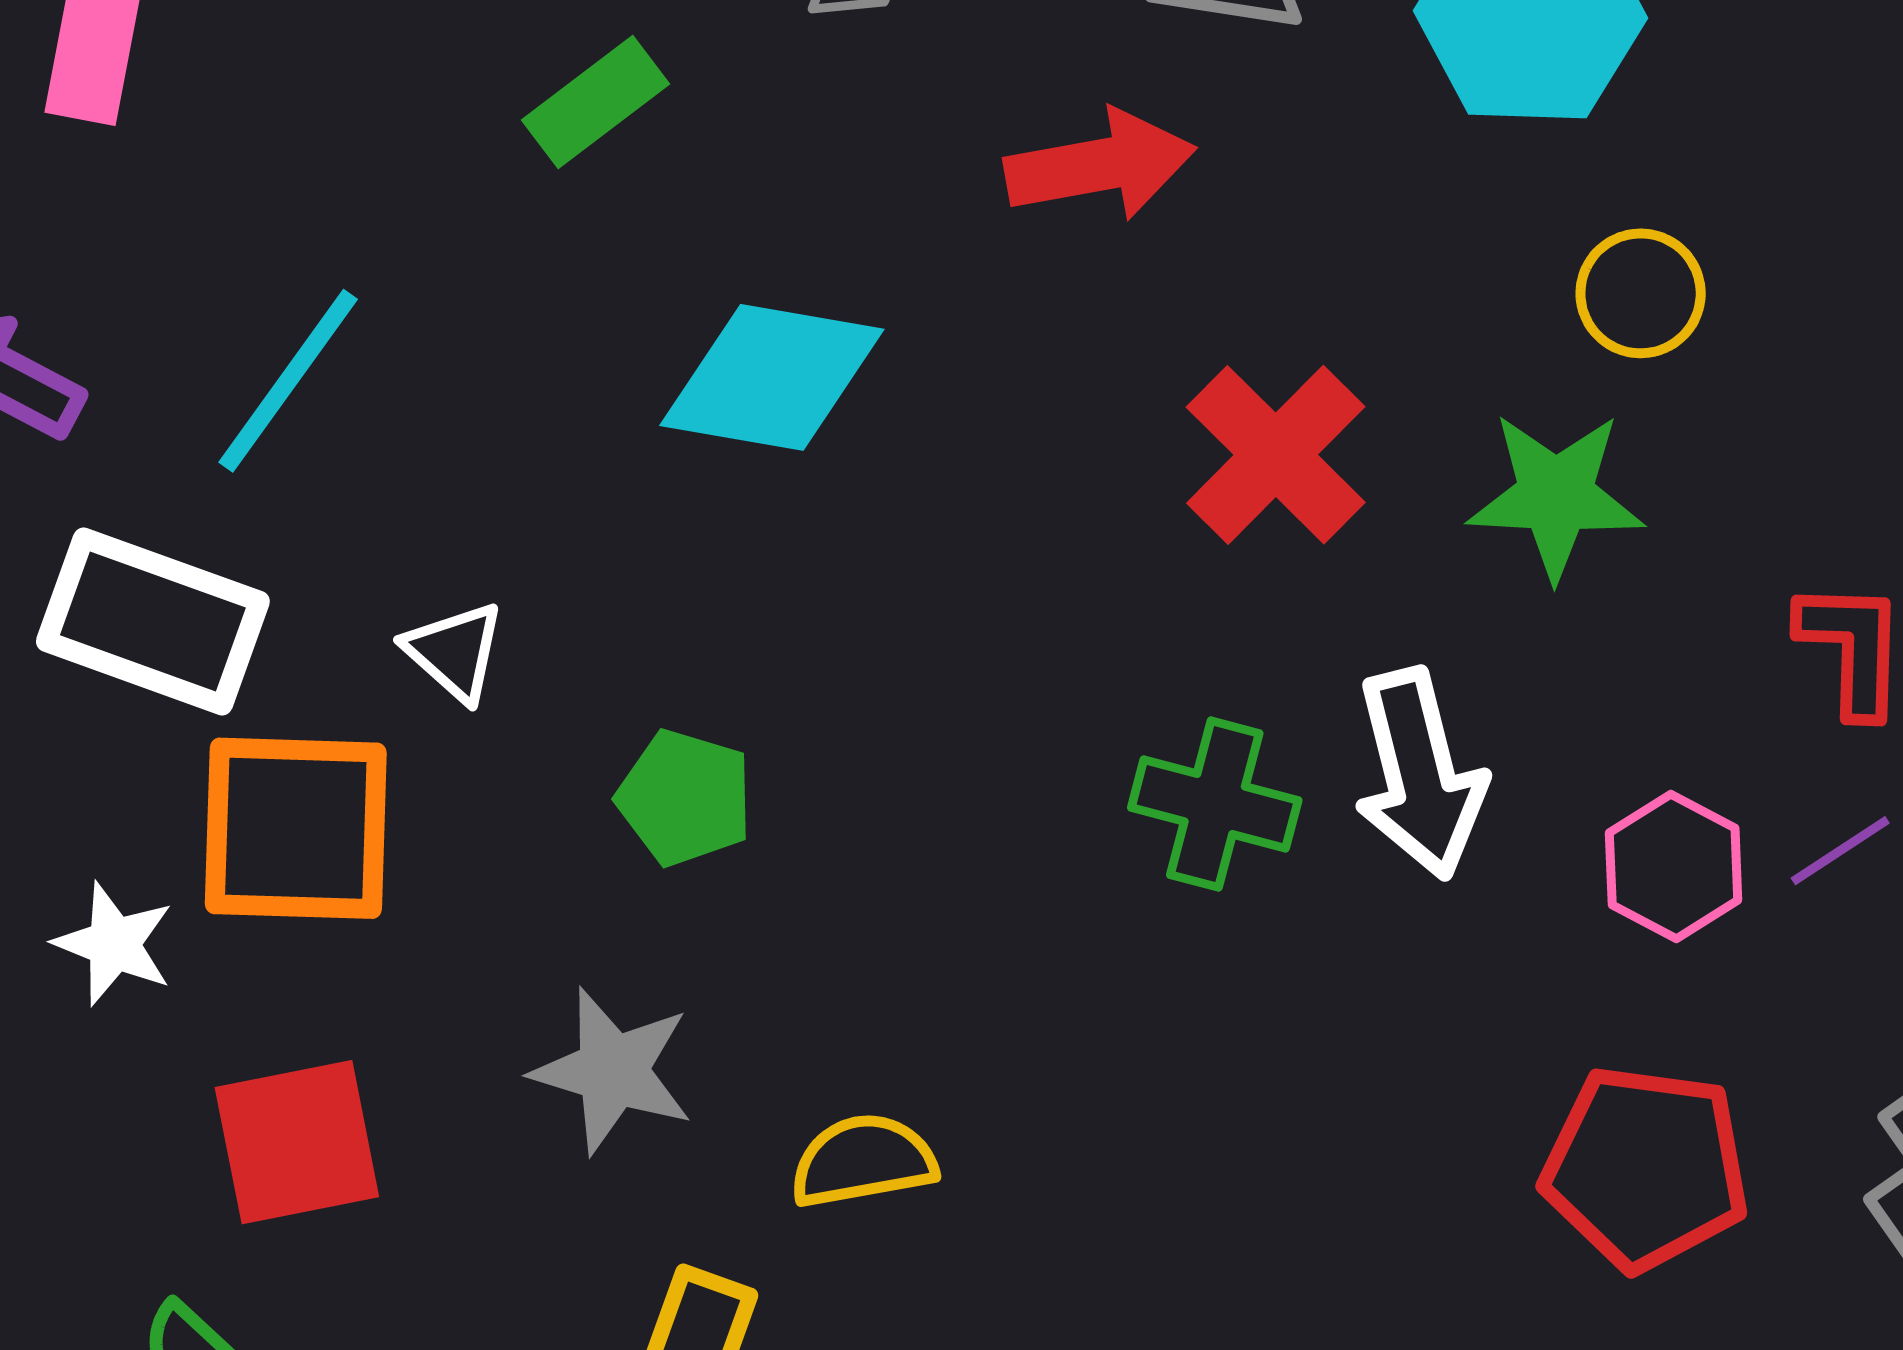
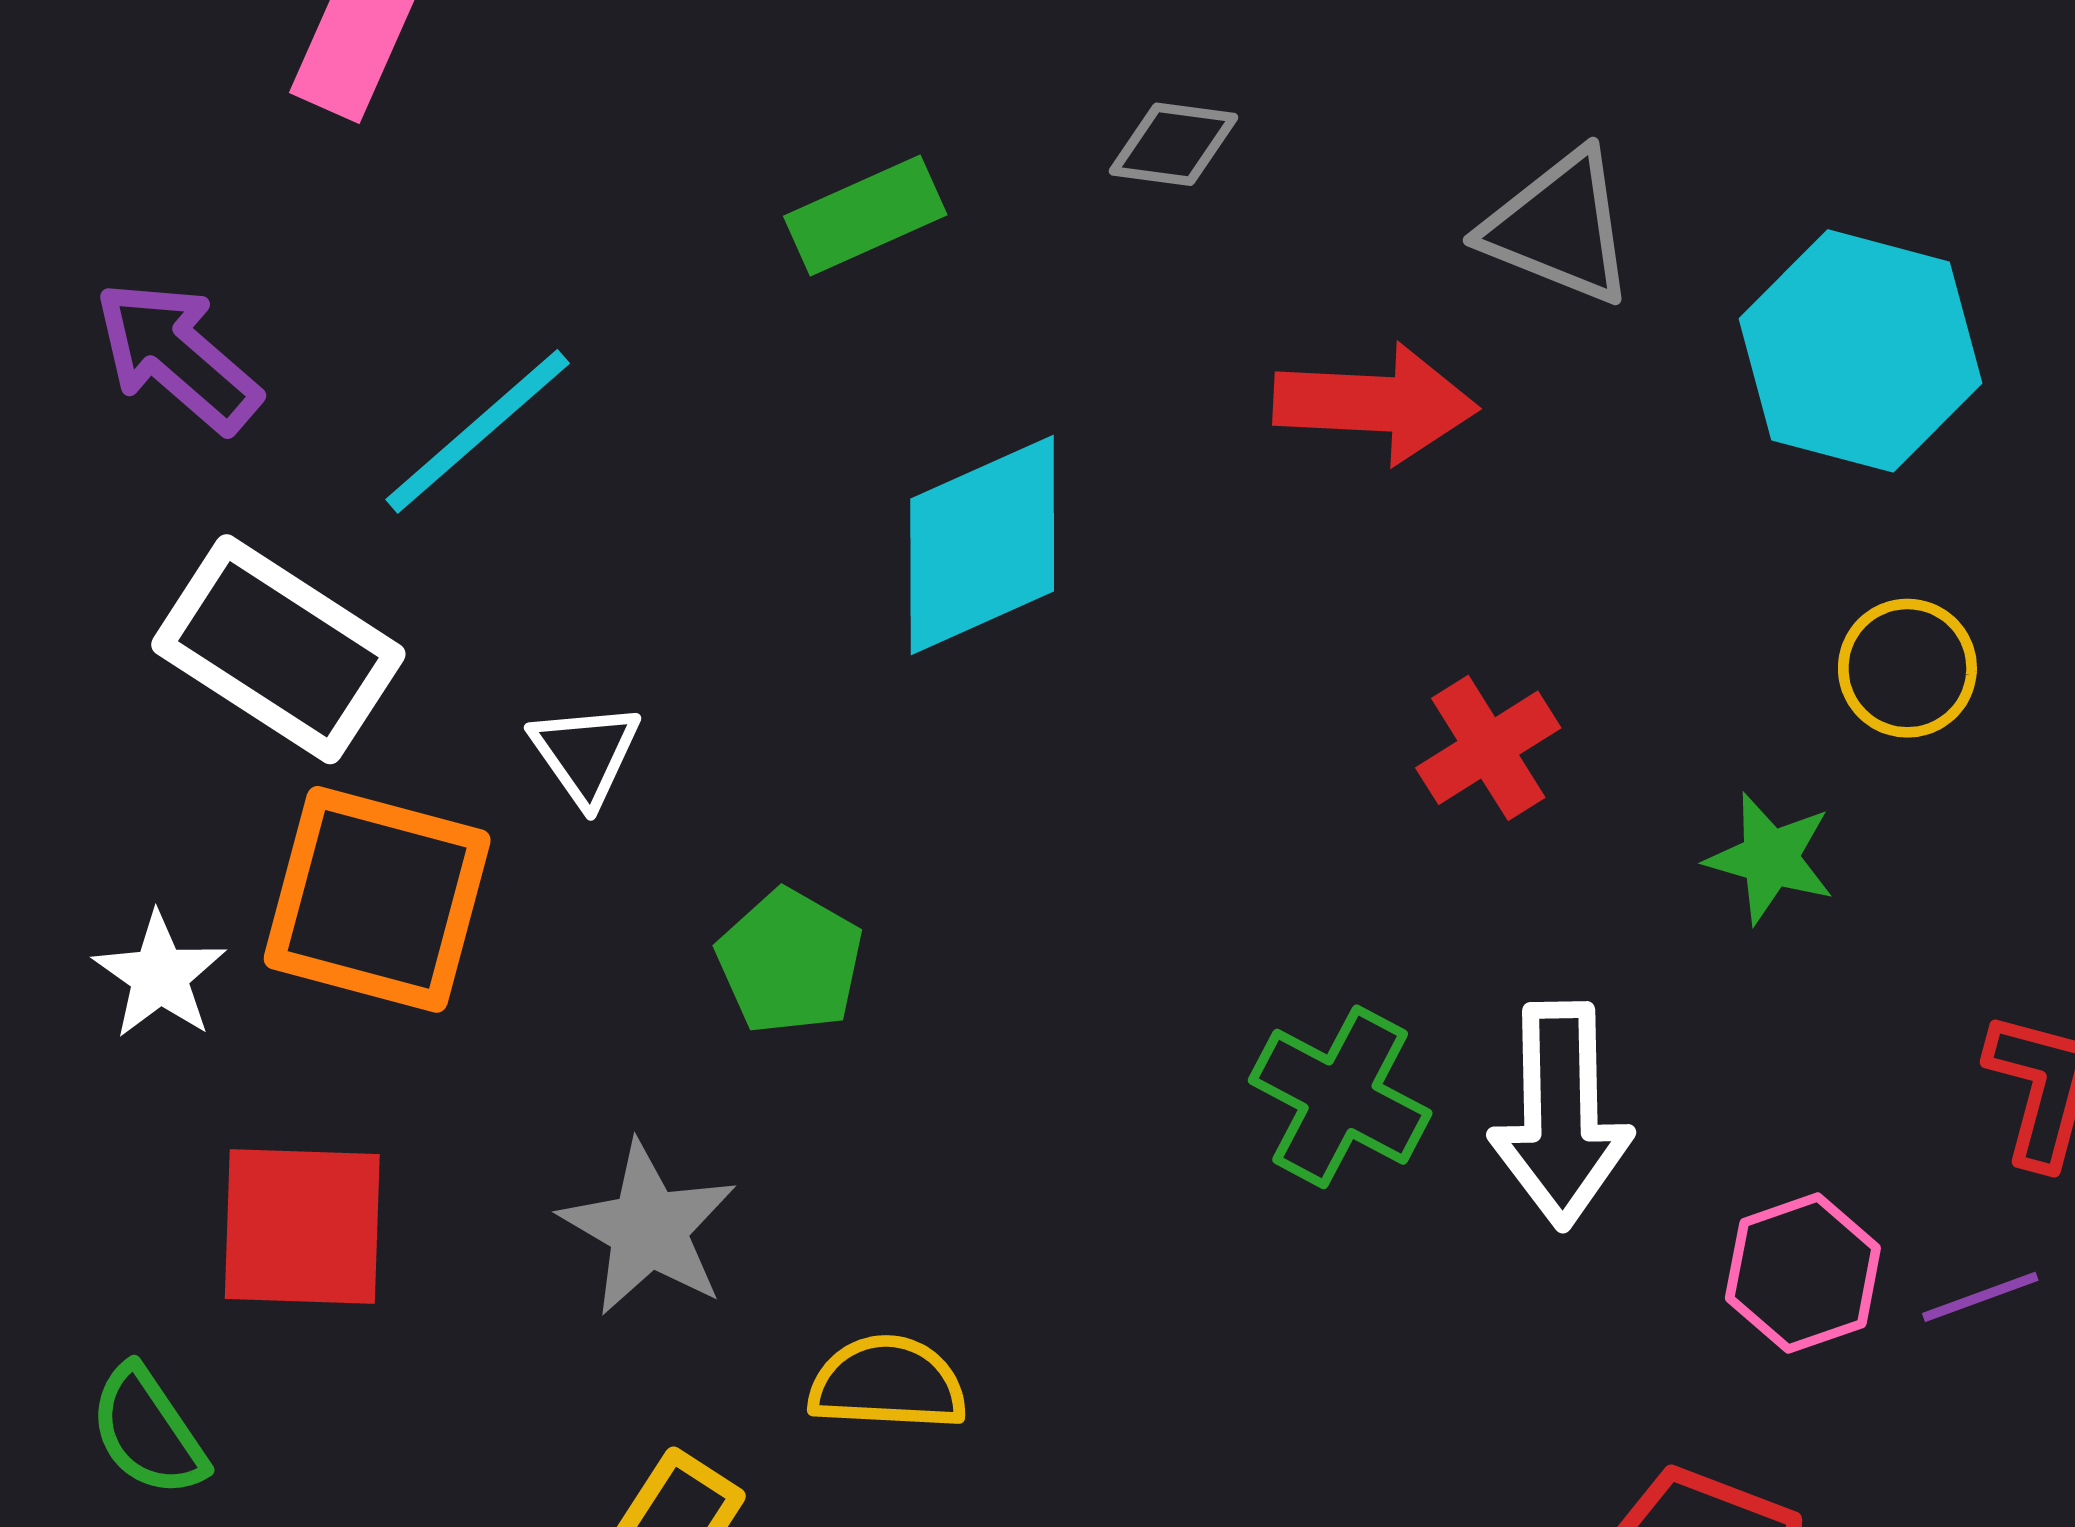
cyan diamond: (772, 377) -> (982, 545), turned -47
red cross: (1276, 455) -> (1488, 748), size x0.7
green star: (1556, 496) -> (1770, 858), size x0.7

